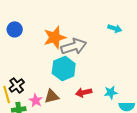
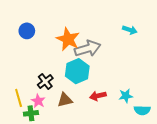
orange star: (55, 37) -> (68, 39), turned -30
black cross: (17, 85) -> (45, 81), moved
pink star: (36, 100) -> (38, 101), moved

